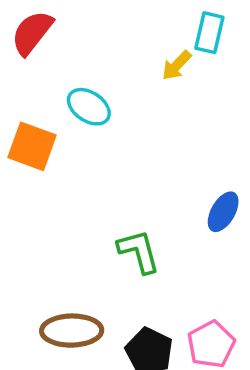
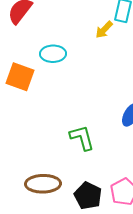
cyan ellipse: (89, 107) -> (53, 54), turned -35

